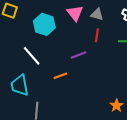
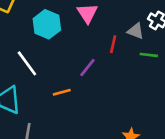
gray triangle: (97, 14) -> (136, 31), moved
purple line: (79, 55) -> (87, 68), turned -35

